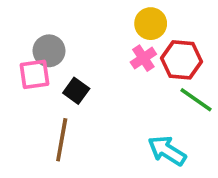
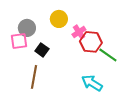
yellow circle: (151, 24) -> (59, 19), moved
red hexagon: (181, 60) -> (91, 42), moved

